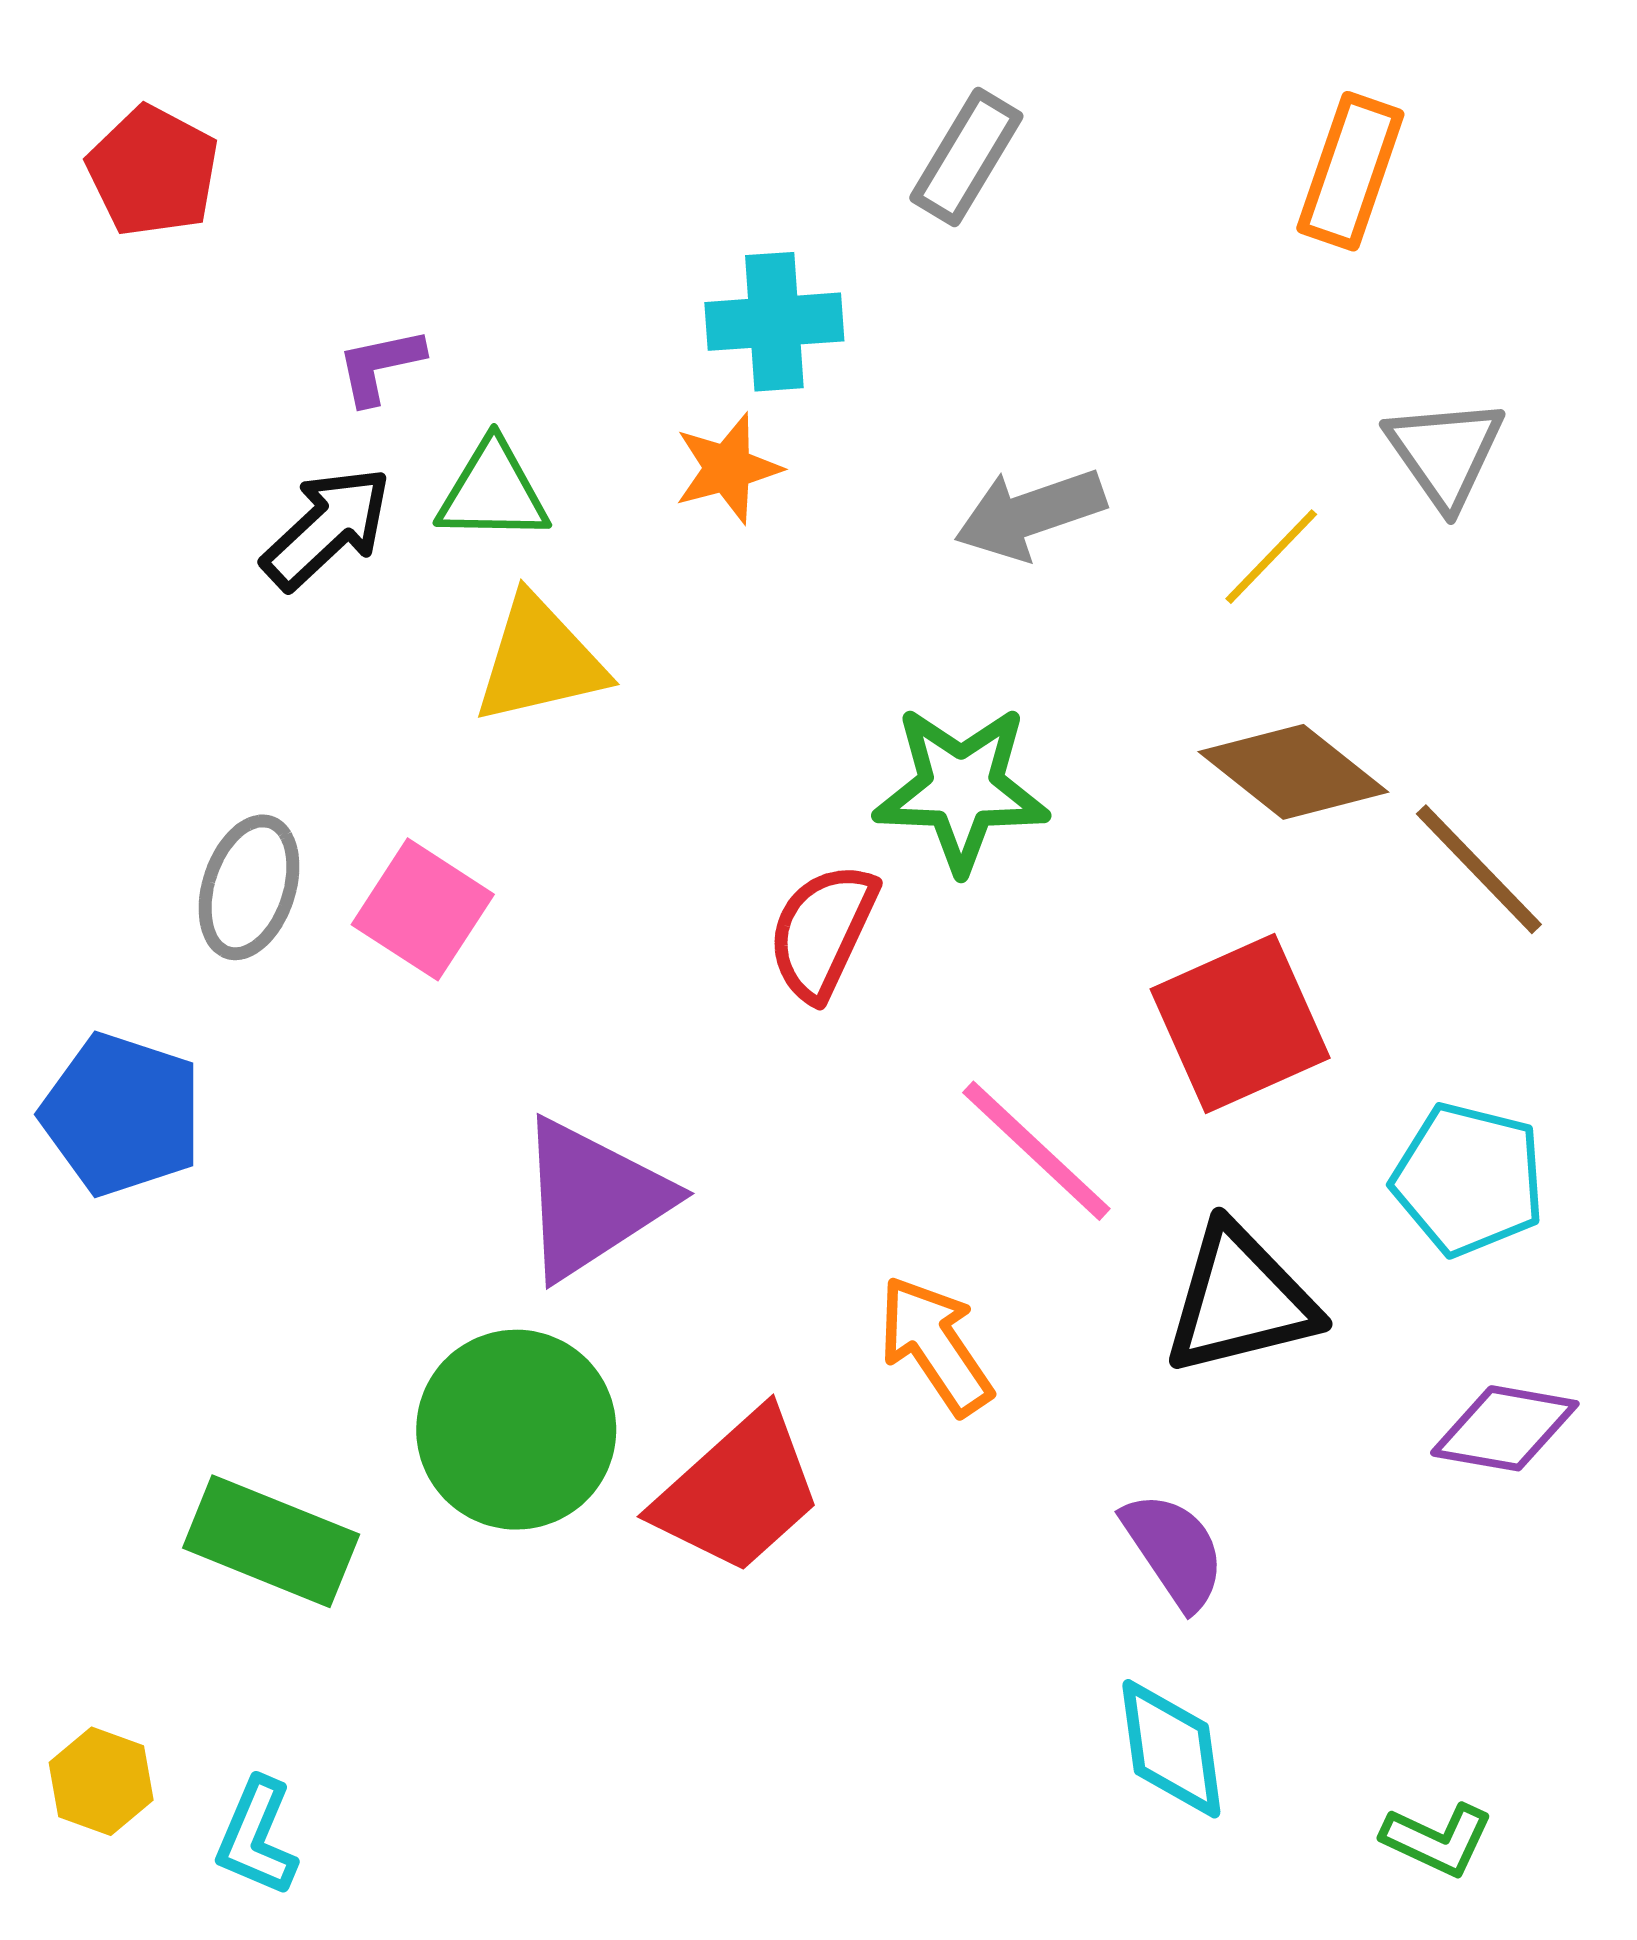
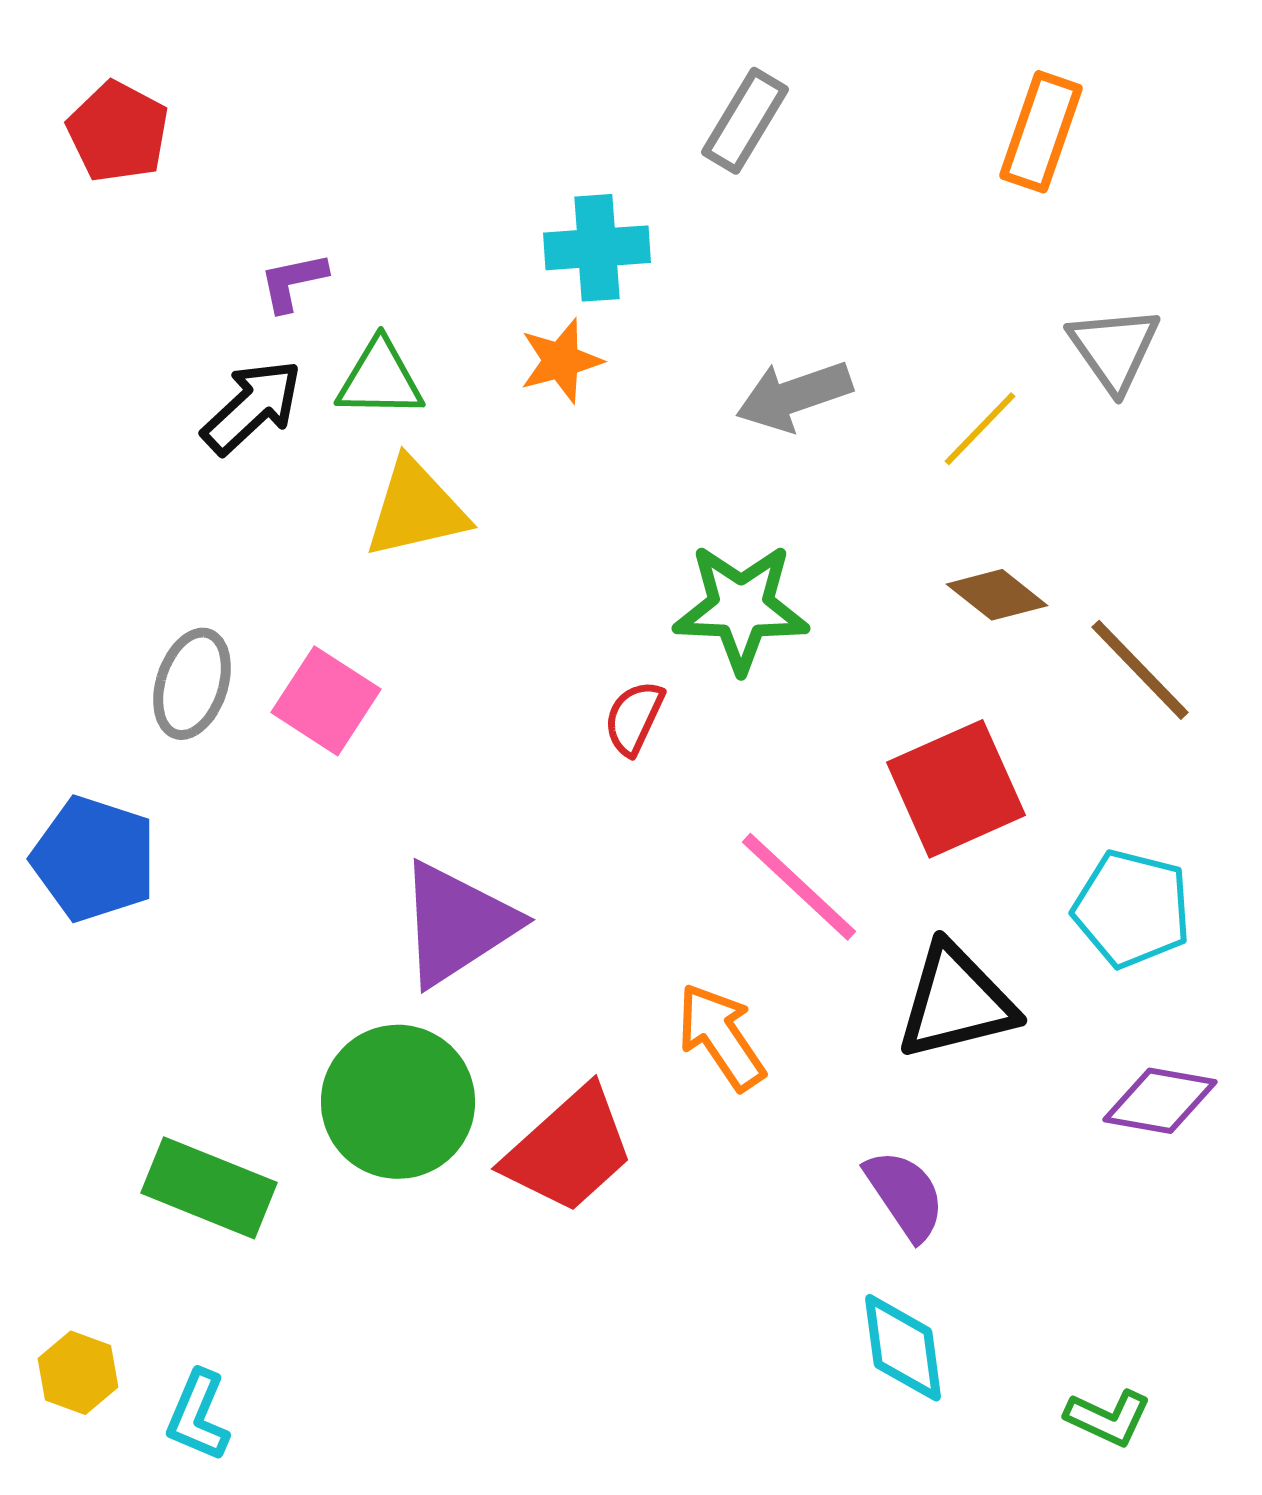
brown diamond: (1293, 772) -> (997, 595), size x0.7
red semicircle: (822, 931) -> (634, 718), size x0.7

